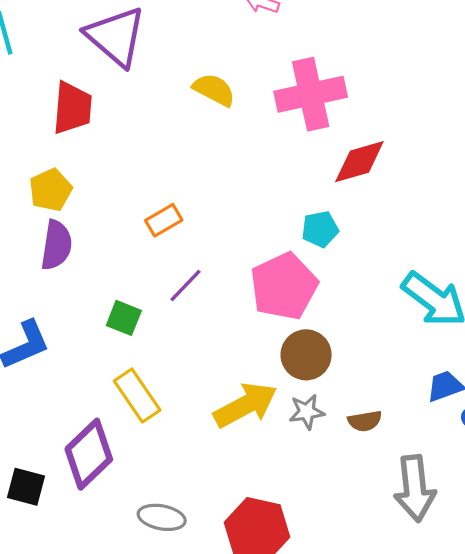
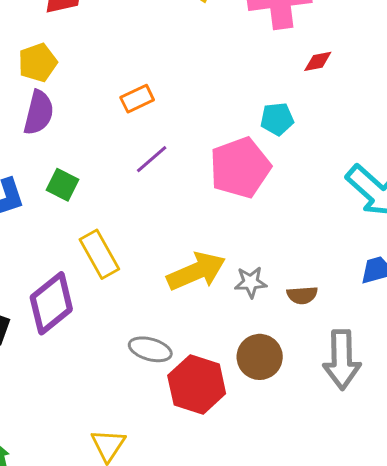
red diamond: (359, 162) -> (318, 61), size x0.6
green square: (124, 318) -> (63, 185), moved
brown circle: (306, 355) -> (260, 357), moved
gray ellipse: (162, 517) -> (150, 349), moved

